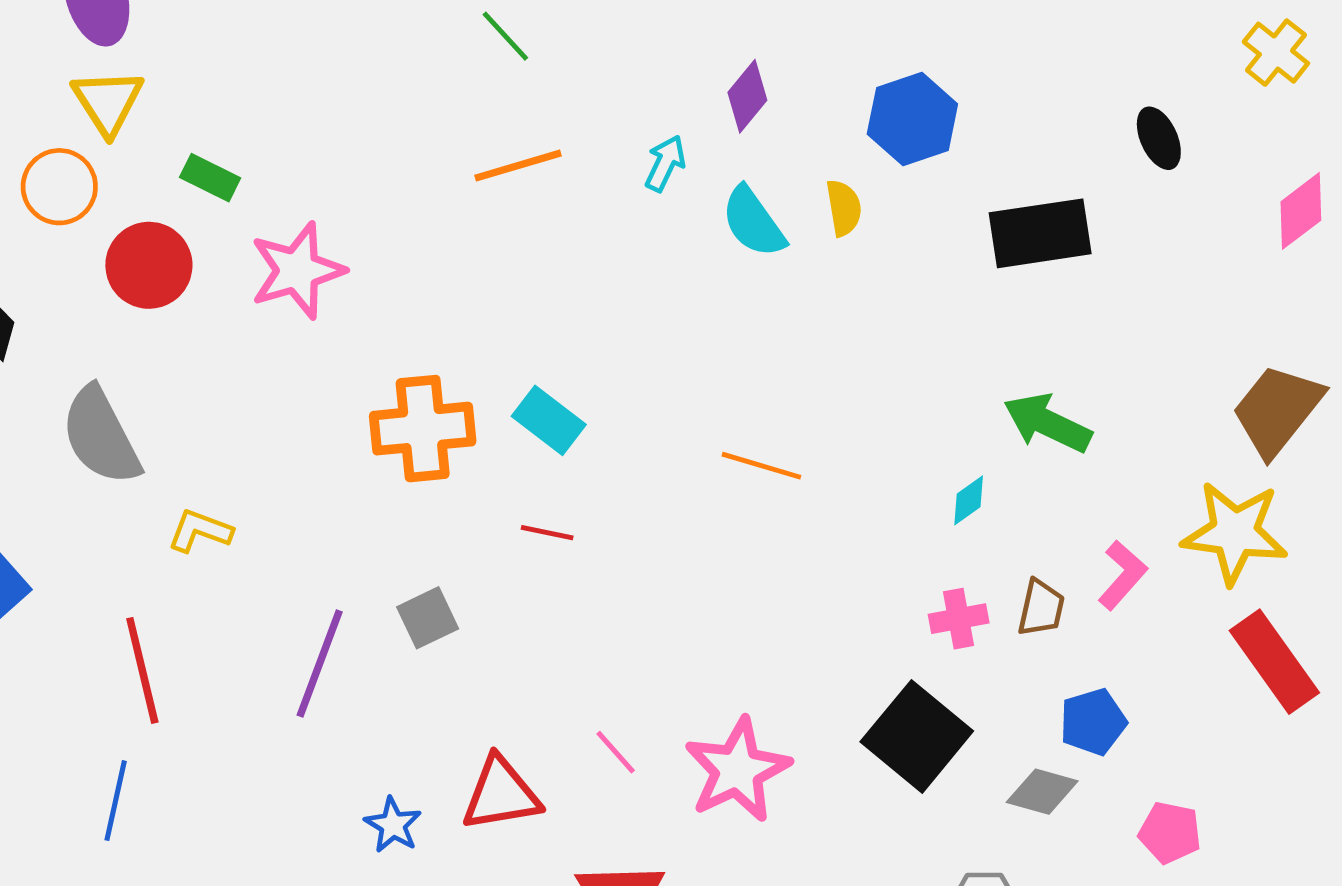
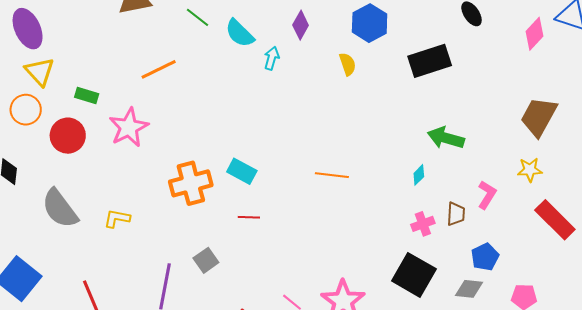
orange line: (518, 166) -> (159, 69), moved
cyan semicircle: (753, 222) -> (240, 33), moved
yellow L-shape: (200, 531) -> (117, 218), moved
yellow star: (1235, 533) -> (530, 170), size x0.6

